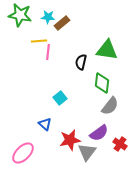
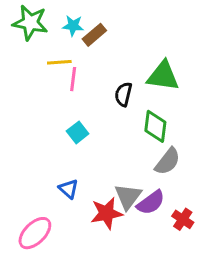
cyan square: (60, 98) -> (78, 132), moved
gray triangle: (87, 152) -> (128, 196), moved

